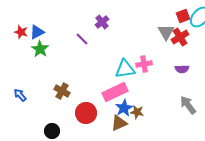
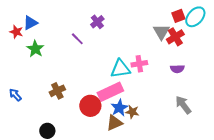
blue triangle: (37, 32) -> (30, 23), moved
brown cross: (62, 91) -> (57, 91), turned 35
red circle: (86, 113) -> (90, 106), moved

